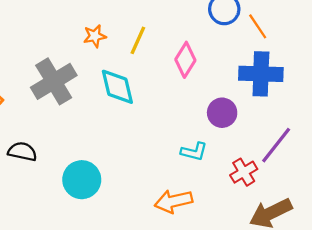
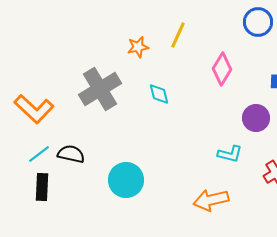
yellow line: (138, 40) -> (178, 35), moved
cyan diamond: (117, 87) -> (159, 94), size x0.6

